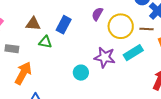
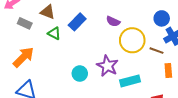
purple semicircle: (97, 14) -> (113, 21), turned -112
gray rectangle: (12, 49) -> (25, 23), moved
cyan rectangle: (133, 53) -> (130, 81), moved

